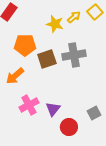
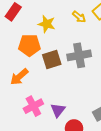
yellow arrow: (74, 17) -> (79, 17), turned 80
yellow star: (55, 24) -> (47, 24), moved

